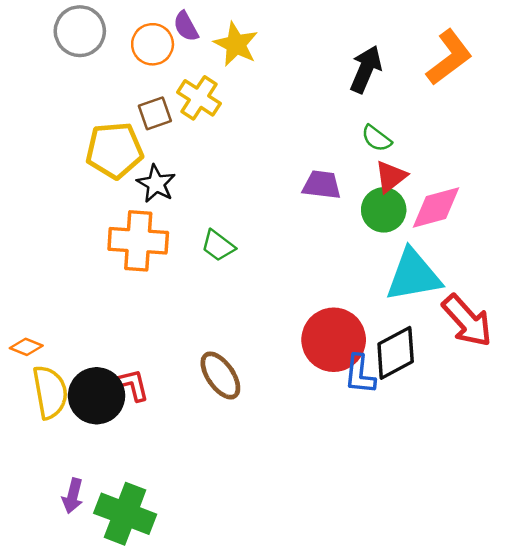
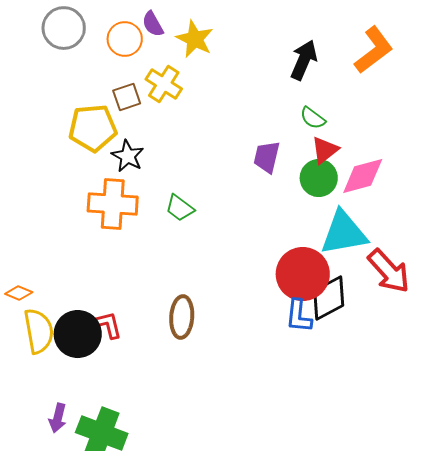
purple trapezoid: (322, 185) -> (267, 157), turned -84
red circle: (334, 340) -> (303, 274), moved
brown ellipse: (220, 375) -> (182, 317), turned 39

